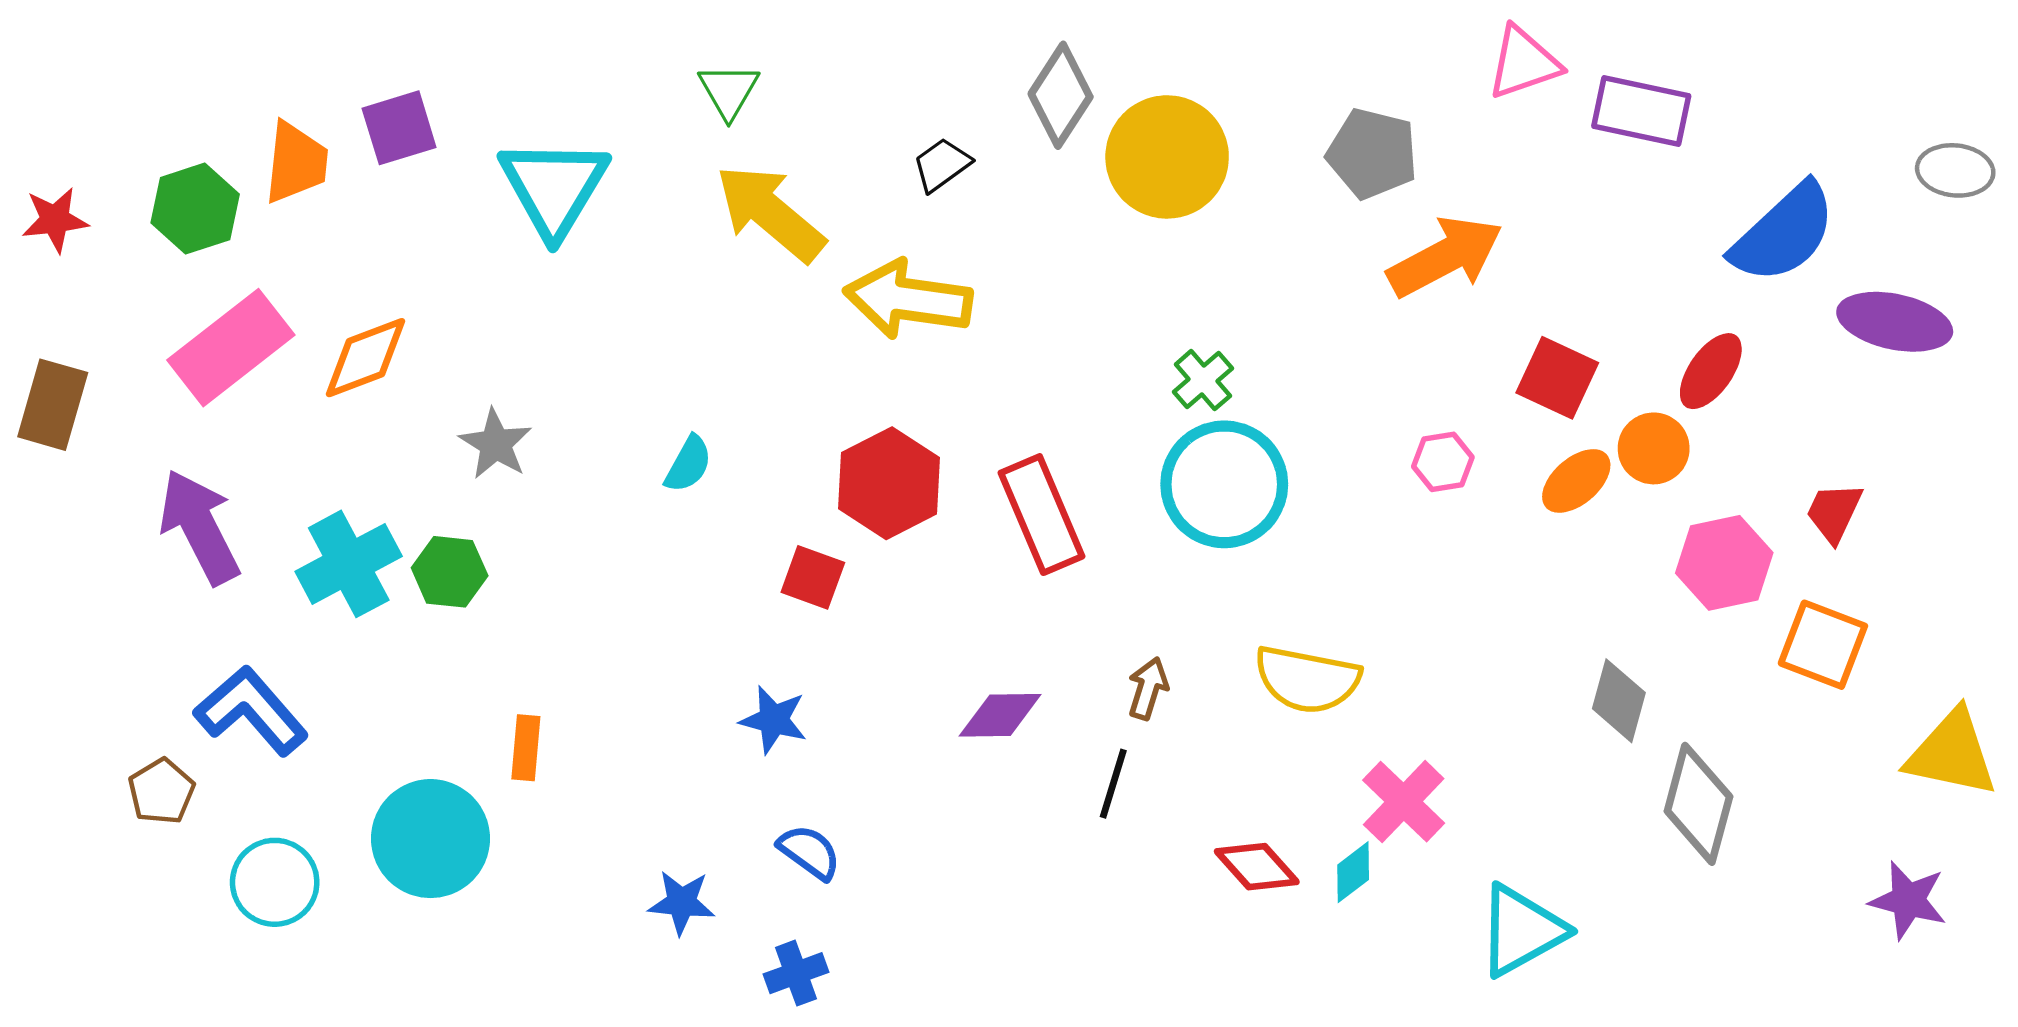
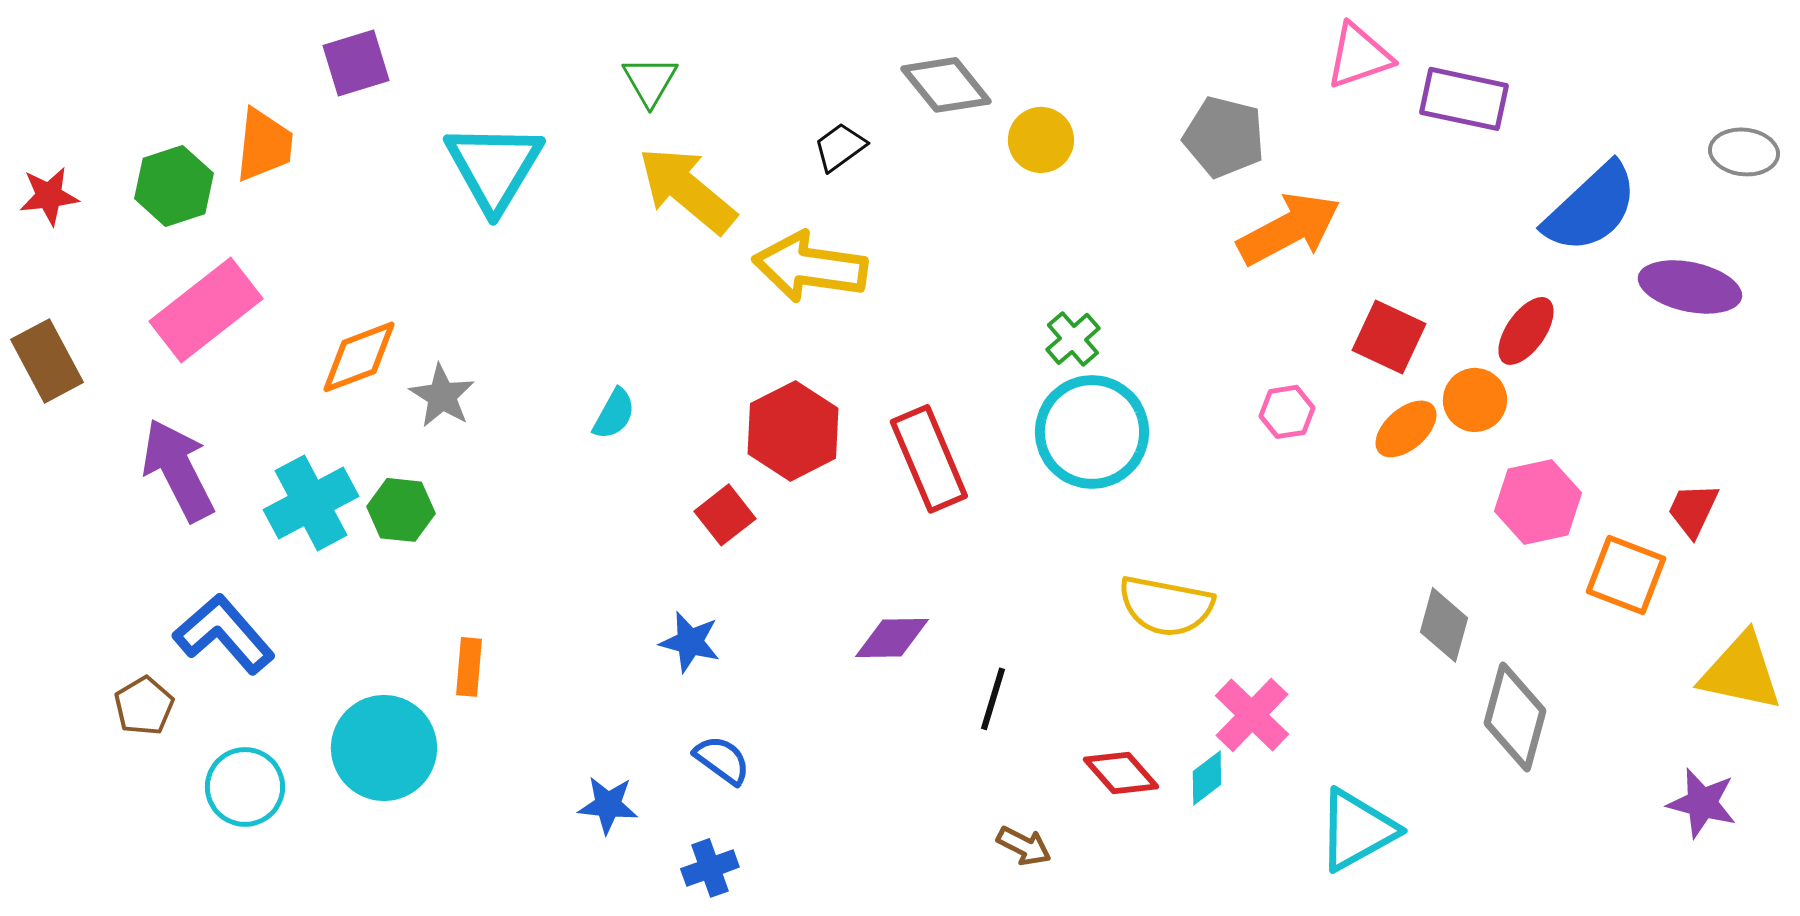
gray diamond: (1061, 95) -> (946, 85), turned -72
purple square: (399, 128) -> (356, 63), moved
yellow circle: (1167, 157) -> (1041, 140), size x0.6
orange diamond: (365, 358) -> (359, 357), moved
brown rectangle: (53, 405) -> (47, 361), turned -44
red trapezoid: (1834, 512) -> (1693, 510), moved
red square: (813, 577) -> (725, 515), turned 32
brown arrow: (1148, 688) -> (1024, 846), moved, turned 100

